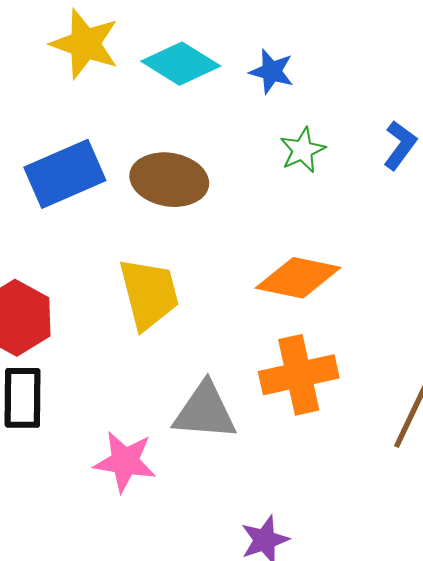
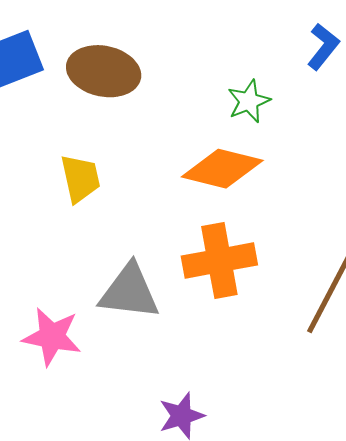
green star: (303, 150) -> (249, 101), moved
yellow trapezoid: (149, 294) -> (80, 178), size x0.7

